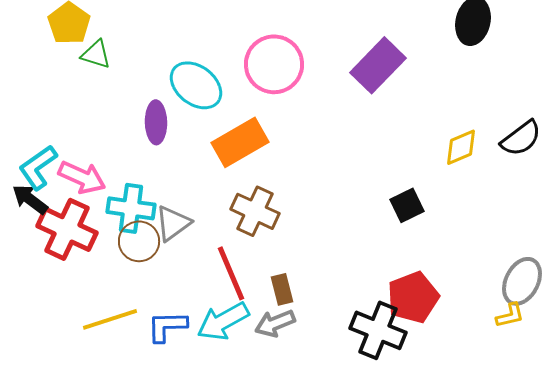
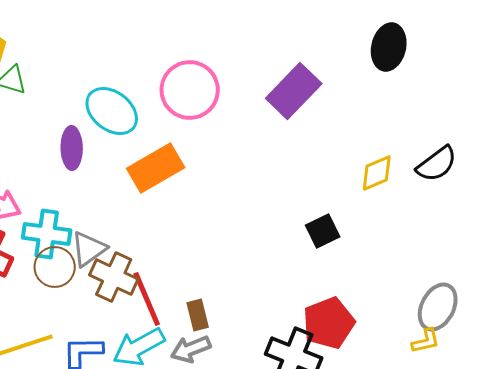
brown cross: (255, 211) -> (114, 277), moved

